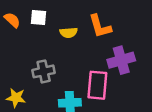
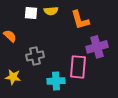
orange semicircle: (12, 20) -> (10, 36), moved
yellow semicircle: (69, 33) -> (51, 11), moved

